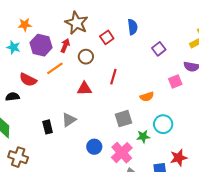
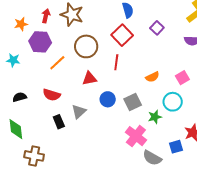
red square: (107, 37) -> (122, 35), moved, size x1.5
red arrow: (65, 46) -> (46, 16), moved
cyan star: (13, 47) -> (13, 60), moved
brown circle: (86, 57) -> (86, 46), size x1.5
red semicircle: (28, 80) -> (52, 95), moved
pink square: (175, 81) -> (182, 78), moved
blue circle: (94, 147) -> (108, 99), moved

